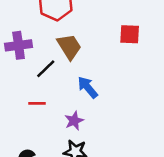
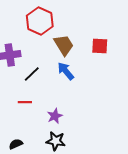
brown trapezoid: (69, 47) -> (64, 45), moved
blue arrow: (88, 87) -> (66, 71), moved

